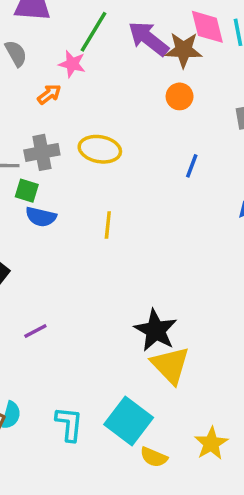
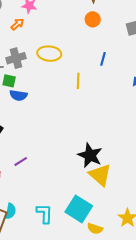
yellow line: (108, 225) -> (78, 81), moved

